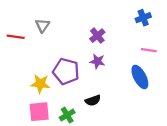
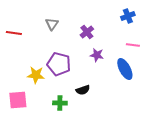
gray triangle: (43, 26) -> (52, 24), moved
purple star: (97, 61) -> (97, 55), moved
pink square: (39, 112) -> (18, 100), moved
green cross: (67, 115) -> (60, 103), turned 32

